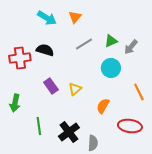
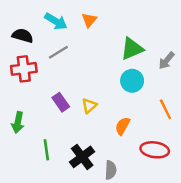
green triangle: (111, 41) -> (132, 49), size x1.5
gray line: (84, 44) -> (58, 52), moved
gray arrow: (131, 47) -> (167, 61), moved
black semicircle: (45, 50) -> (23, 36), moved

